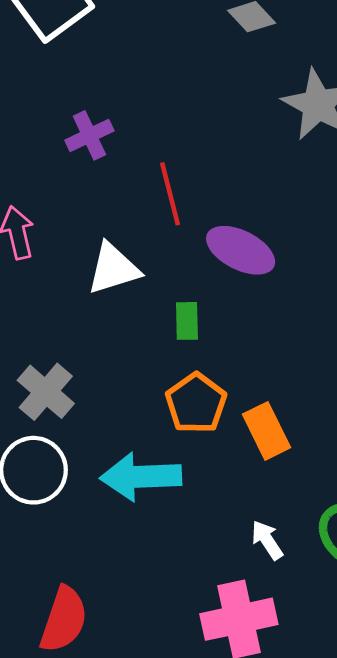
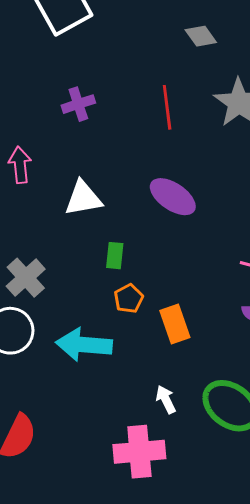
red line: (170, 194) -> (167, 107), moved
green rectangle: (187, 321) -> (115, 256), moved
orange pentagon: (196, 403) -> (129, 299), size x0.7

